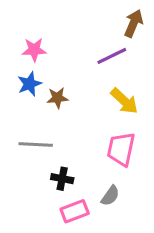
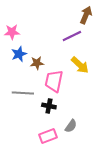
pink star: (34, 50) -> (12, 32), moved
pink trapezoid: (121, 149) -> (54, 81), moved
black cross: (62, 179) -> (49, 106), moved

